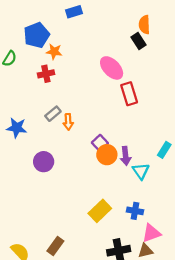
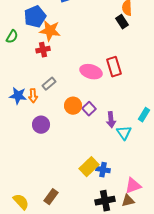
orange star: (54, 52) -> (50, 31), size x1.5
pink ellipse: (112, 68) -> (91, 72), moved, turned -30
orange arrow: (68, 122) -> (33, 96), moved
orange circle: (107, 155) -> (73, 106), moved
blue cross: (135, 211) -> (103, 170), moved

